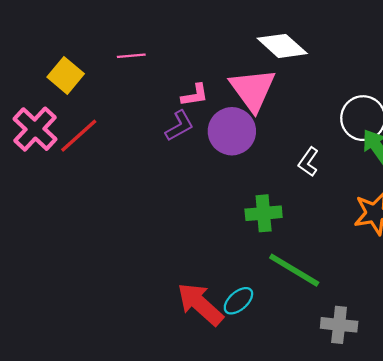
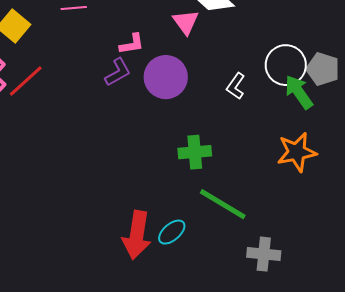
pink triangle: (253, 90) -> (186, 22), moved, size x0.6
white L-shape: (308, 162) -> (236, 86), moved
red arrow: (200, 304) -> (137, 235), turned -123

